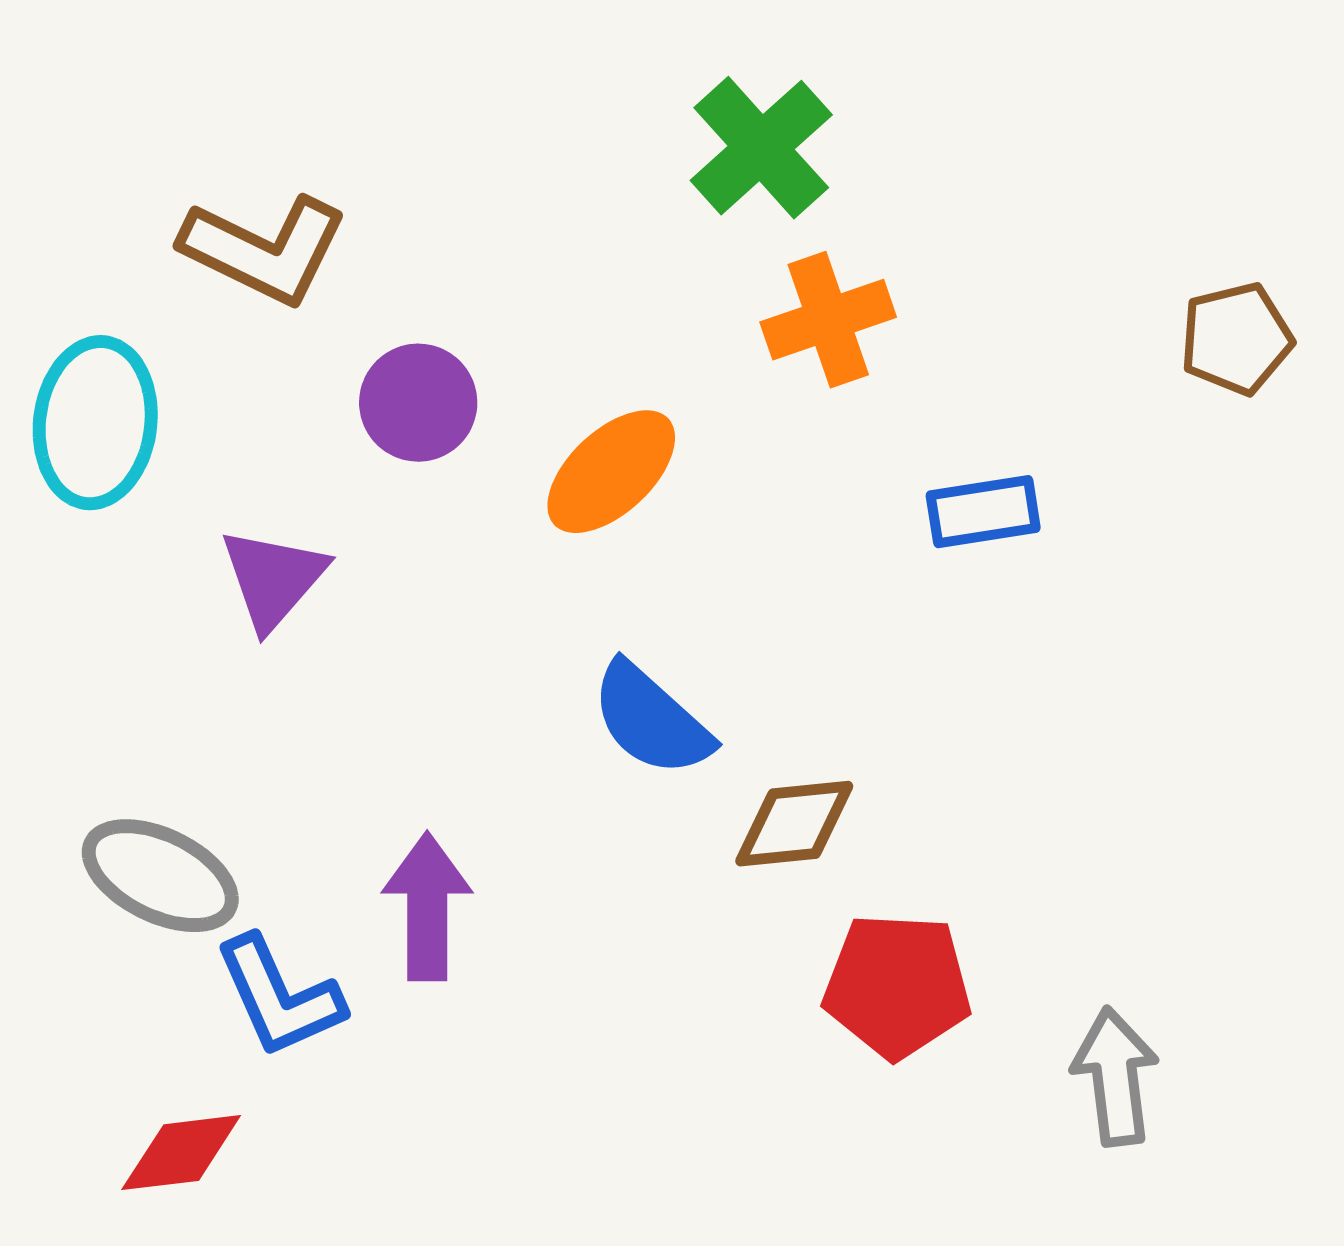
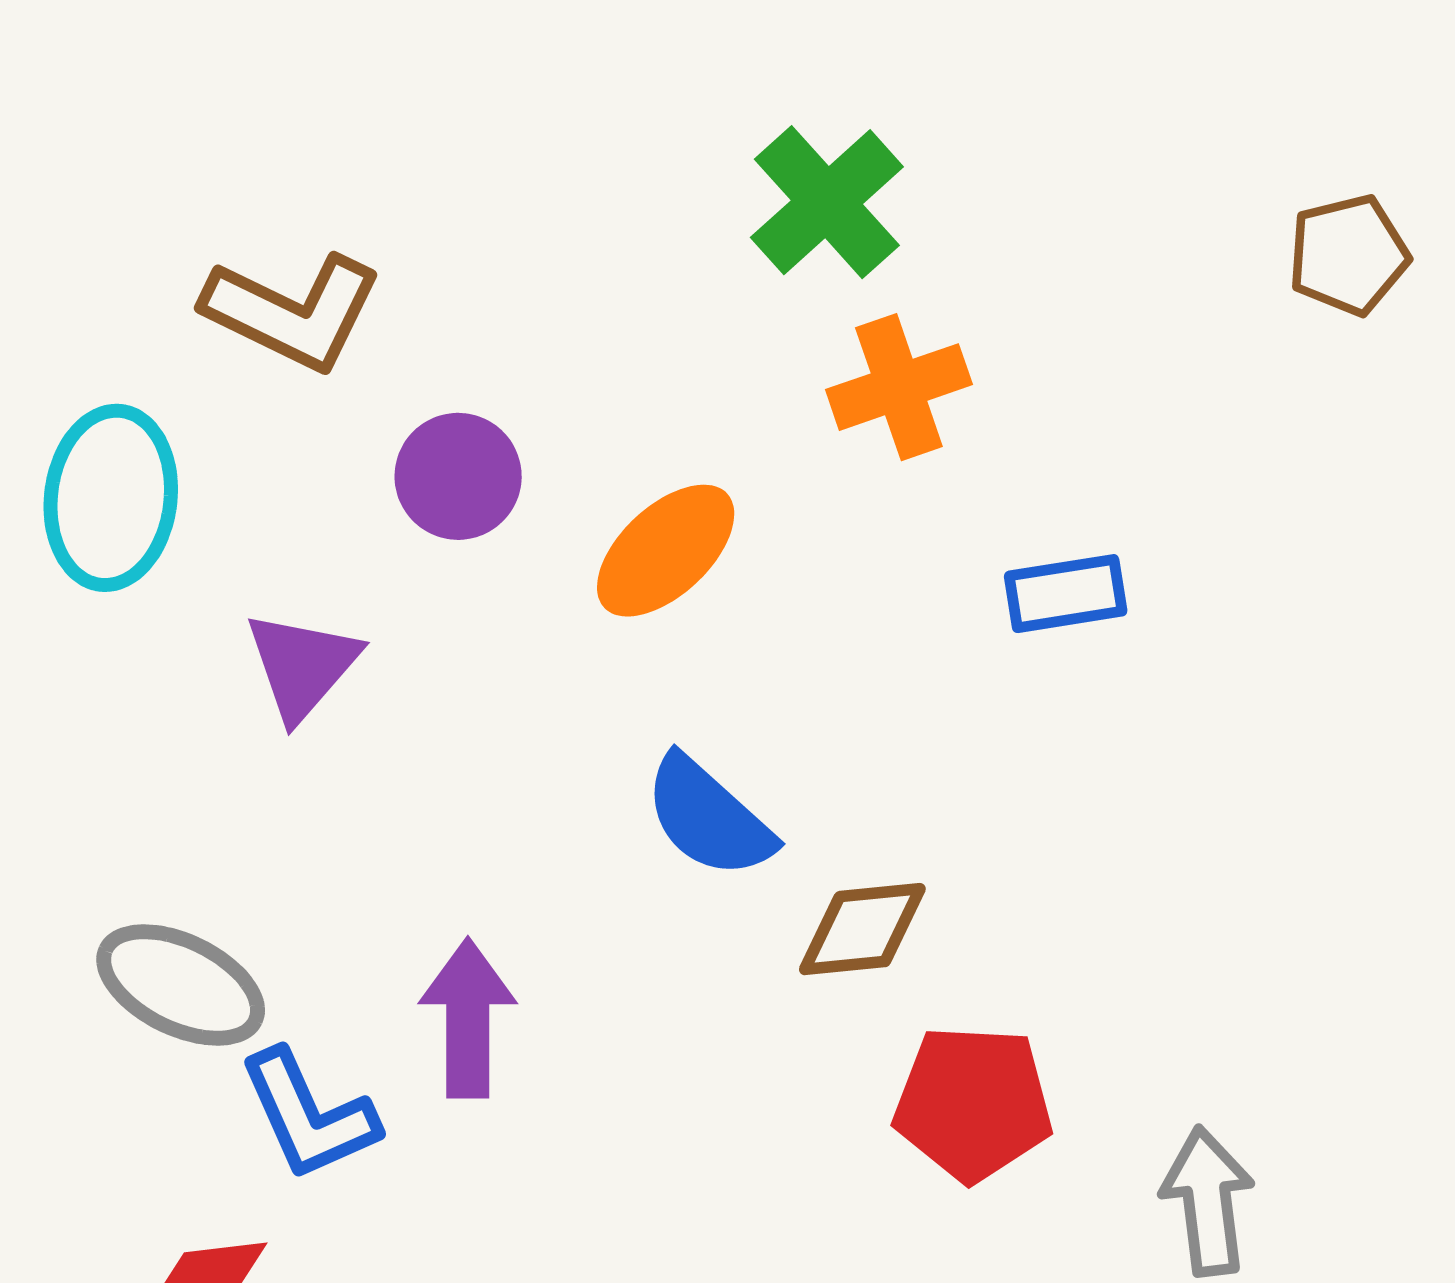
brown pentagon: (1236, 339) -> (1348, 255), moved

